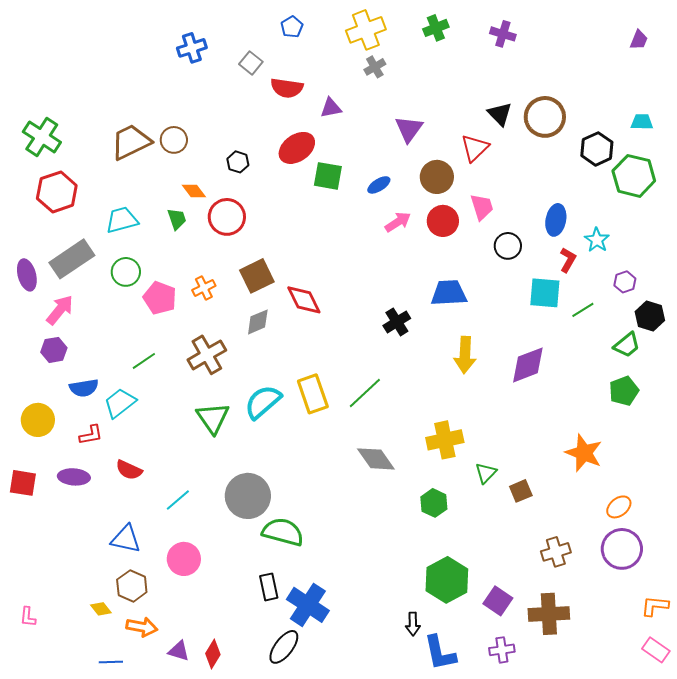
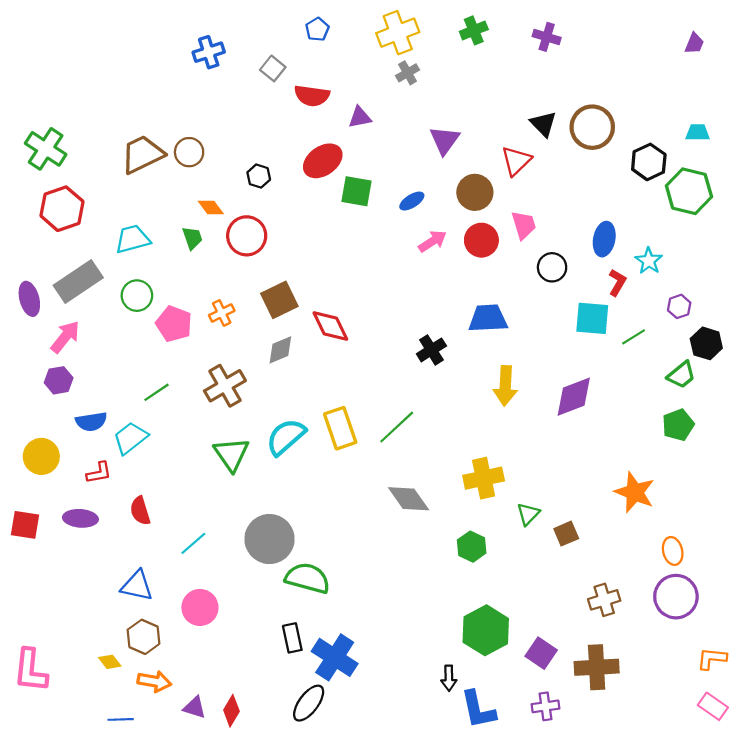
red semicircle: (129, 470) -> (140, 511), turned 48
orange ellipse: (619, 507) -> (673, 551), turned -65
pink L-shape: (28, 617) -> (30, 670), size x2.0

